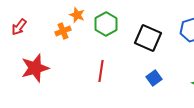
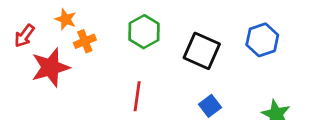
orange star: (77, 15) -> (66, 19), moved
red star: (35, 68) -> (50, 67), moved

